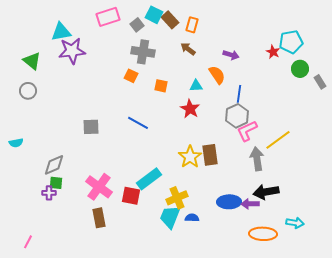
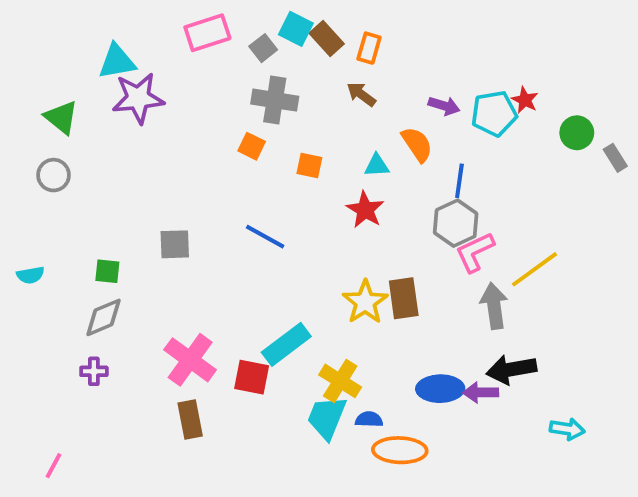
cyan pentagon: (291, 42) -> (494, 114), moved
green square: (56, 183) -> (107, 271), moved
yellow cross: (177, 198) -> (340, 381), turned -35
orange ellipse: (263, 234) -> (400, 450), moved

